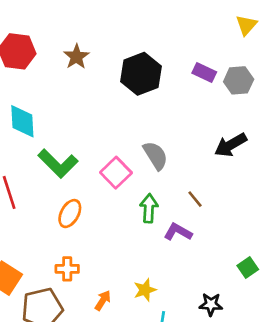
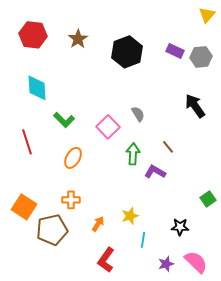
black arrow: (231, 145) -> (195, 106), turned 85
gray semicircle: (155, 156) -> (138, 114), size x0.7
green L-shape: (58, 163) -> (64, 120), size x0.7

